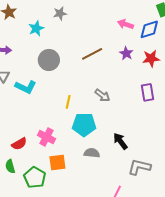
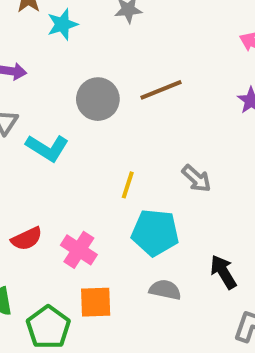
cyan star: (36, 28) -> (62, 24), moved
brown line: (92, 54) -> (161, 90), moved
red semicircle: (19, 144) -> (27, 239), moved

